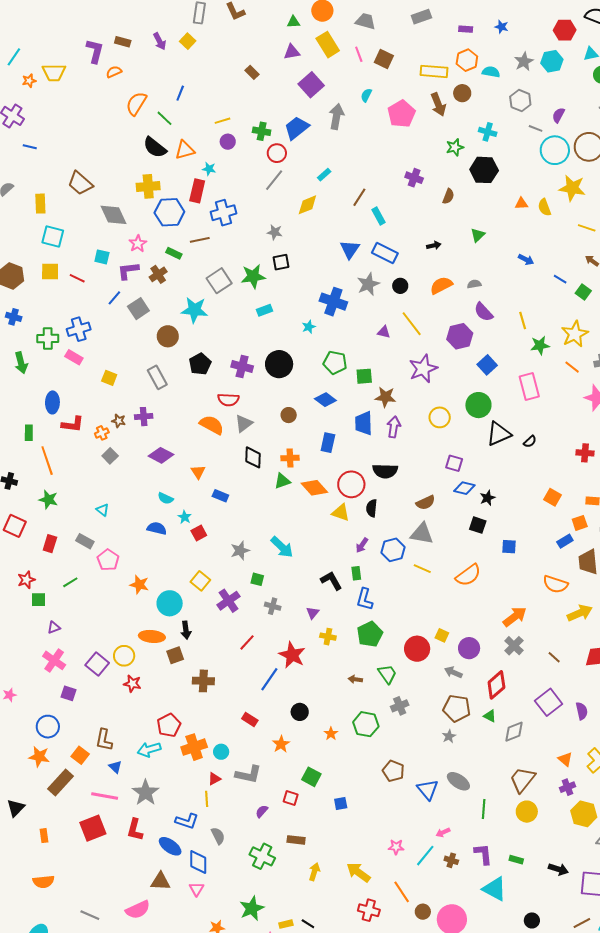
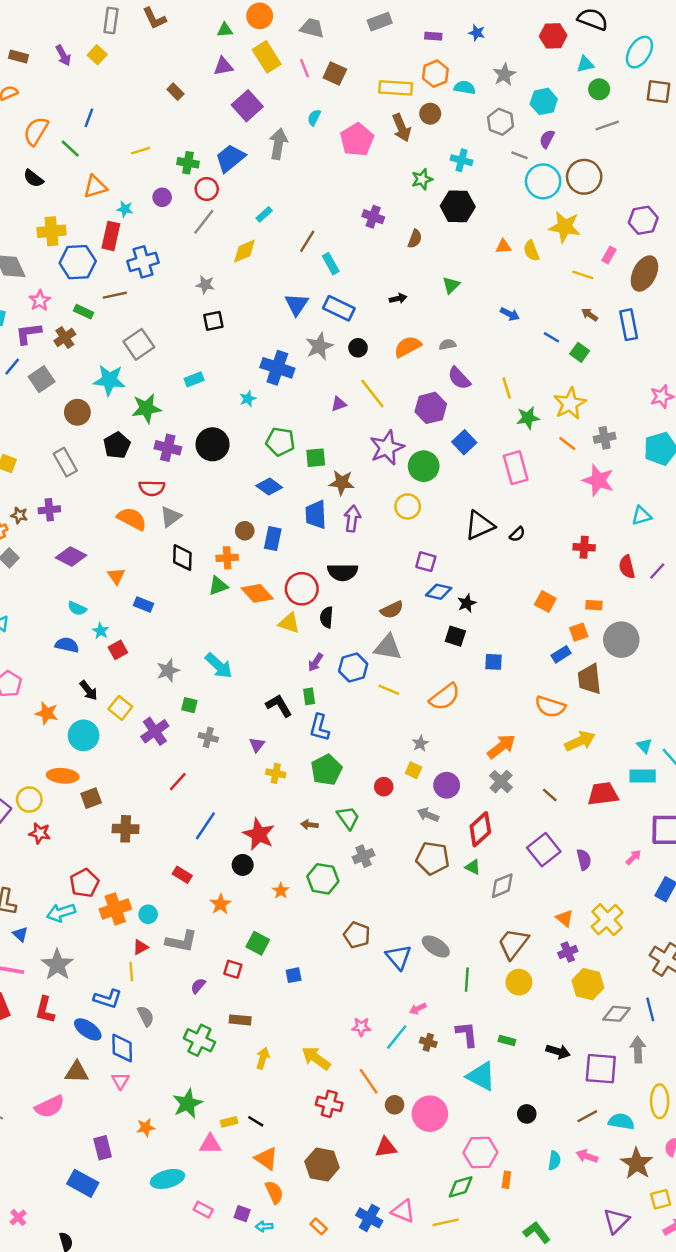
cyan hexagon: (552, 61) -> (544, 101), moved
purple circle: (228, 142) -> (162, 197), moved
black semicircle: (155, 147) -> (33, 178), moved, size x0.7
green star: (253, 276) -> (146, 408), moved
purple triangle: (384, 332) -> (339, 404), turned -32
green circle: (478, 405) -> (424, 466), moved
brown circle: (289, 415) -> (245, 531), moved
black arrow: (186, 630) -> (89, 690), moved, turned -30
red circle: (417, 649) -> (384, 787), size x0.6
red star: (292, 655) -> (259, 834), moved
gray star: (449, 736) -> (420, 743), moved

